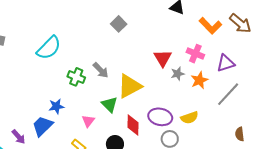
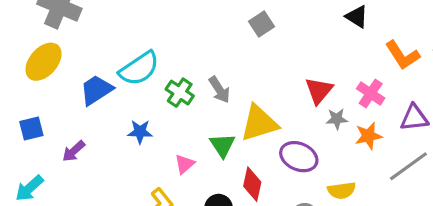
cyan semicircle: (49, 48) -> (139, 68), moved
purple ellipse: (160, 117) -> (299, 157), moved
blue trapezoid: (43, 126) -> (96, 90), moved
purple arrow: (19, 137) -> (74, 151), moved, turned 77

